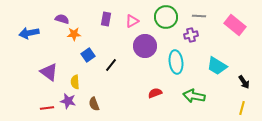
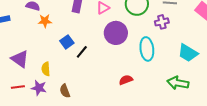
blue square: (88, 55) -> (67, 42), moved
green arrow: (194, 96) -> (178, 83), moved
red line: (47, 108) -> (18, 87), moved

